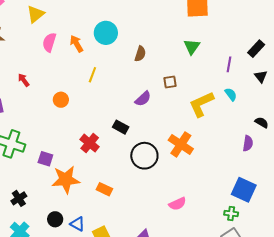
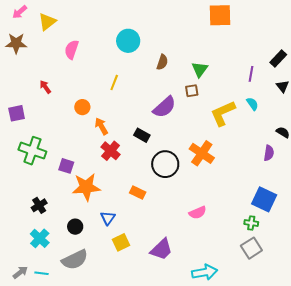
yellow triangle: (36, 14) -> (47, 22), moved
orange arrow: (76, 44) -> (101, 126), moved
green triangle: (192, 47) -> (200, 69), moved
purple semicircle: (143, 99) -> (164, 107), size x1.4
orange rectangle: (104, 189) -> (138, 193), moved
blue triangle: (77, 224) -> (108, 218), moved, turned 35

